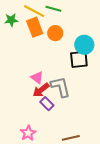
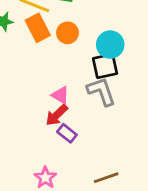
pink triangle: (37, 78) -> (60, 95), moved
gray L-shape: (60, 87) -> (101, 91), moved

